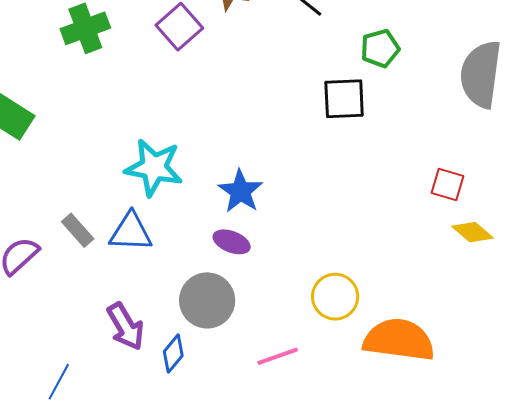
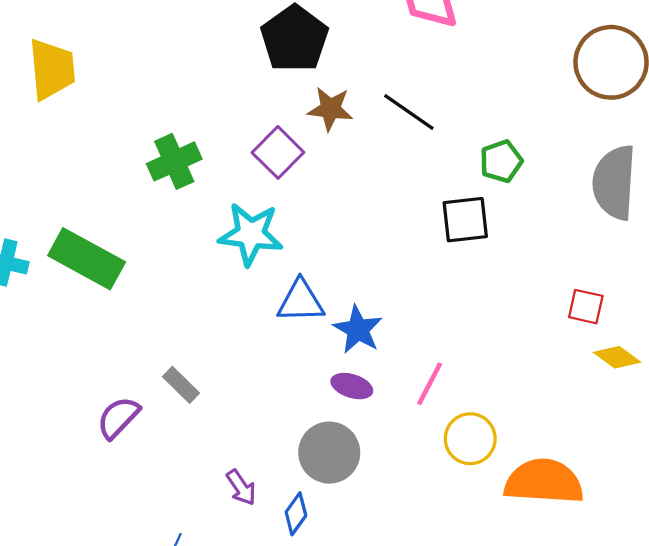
cyan star: (154, 167) -> (251, 234), moved
blue triangle: (131, 232) -> (301, 301), moved
purple arrow: (126, 326) -> (241, 487), size x0.7
pink line: (278, 356) -> (430, 384), moved, turned -39

